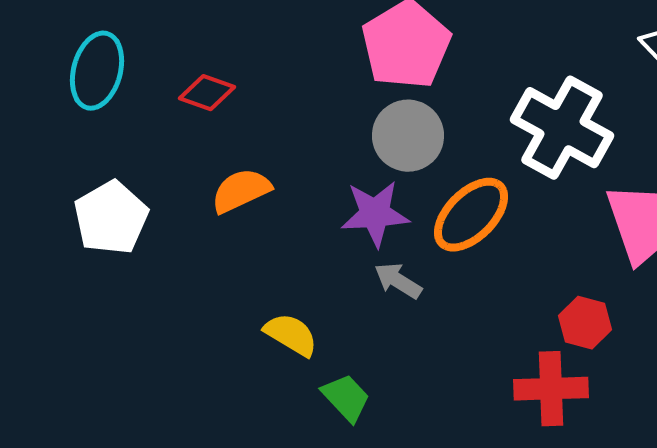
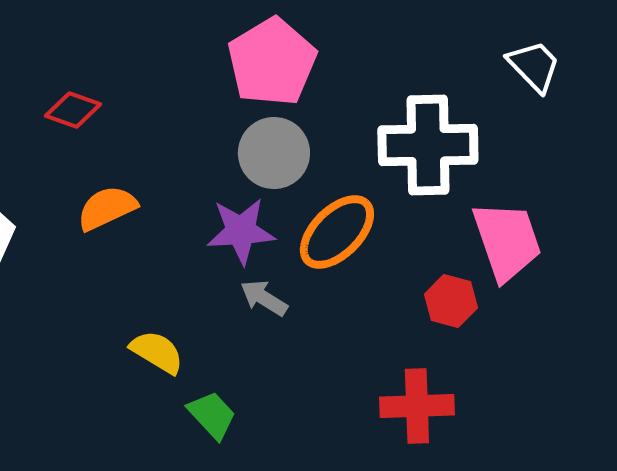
white cross: (562, 128) -> (428, 145), turned -30
red hexagon: (585, 323) -> (451, 301), moved

